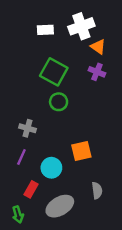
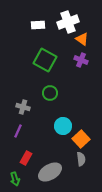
green circle: (59, 102) -> (50, 93), moved
orange square: (81, 151) -> (81, 139), moved, turned -30
cyan circle: (51, 168) -> (63, 126), moved

